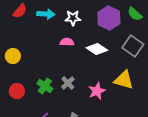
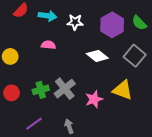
pink semicircle: (67, 42) -> (48, 45), moved
gray cross: (68, 83) -> (65, 89), size x1.5
green cross: (45, 86) -> (41, 90), turned 35

